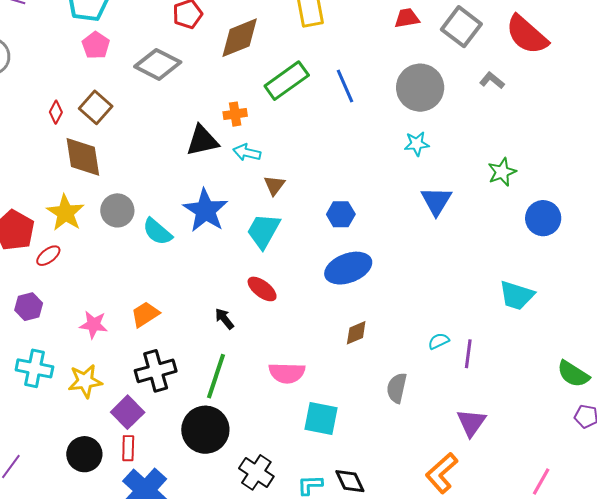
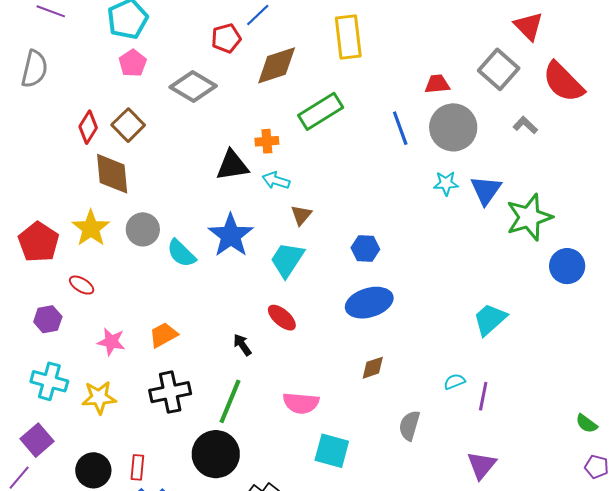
red trapezoid: (407, 18) -> (437, 84), moved
blue line: (345, 86) -> (400, 128), moved
red diamond: (56, 112) -> (88, 127), size x1.4
green star: (502, 172) -> (529, 217), size x1.6
blue triangle: (436, 201) -> (486, 190), moved
red ellipse: (48, 256) -> (82, 285), moved, turned 65
cyan trapezoid: (517, 295) -> (490, 319), moved, turned 117
green semicircle: (573, 374) -> (587, 424), size x0.7
purple square: (128, 412) -> (37, 440), moved

